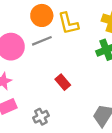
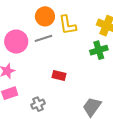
red rectangle: (63, 82) -> (59, 75), turned -40

